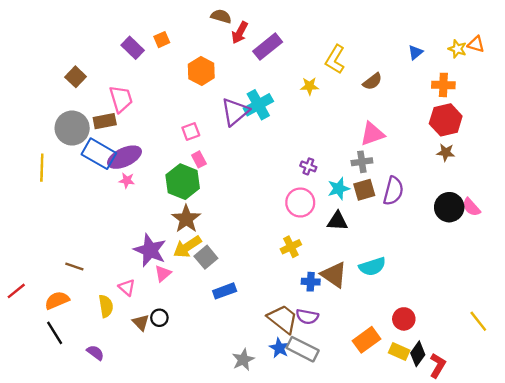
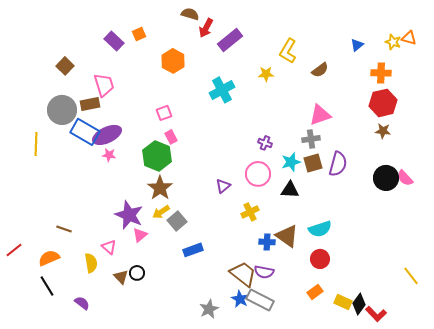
purple triangle: (235, 112) -> (223, 186), moved, size x0.6
yellow arrow: (187, 247) -> (161, 212), size x0.7
red circle: (404, 319) -> (320, 259), moved
orange rectangle: (367, 340) -> (315, 292), size x0.7
red L-shape: (438, 365) -> (376, 314), turned 105

